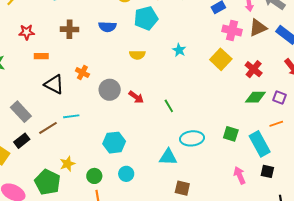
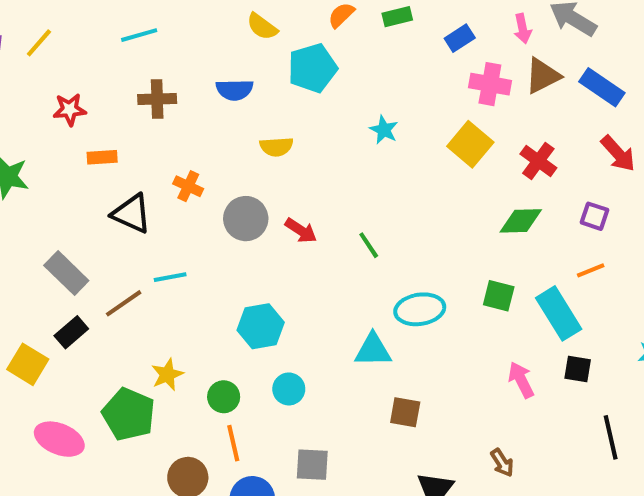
yellow semicircle: (137, 55) -> (276, 147), moved
green diamond: (255, 97) -> (521, 221), moved

